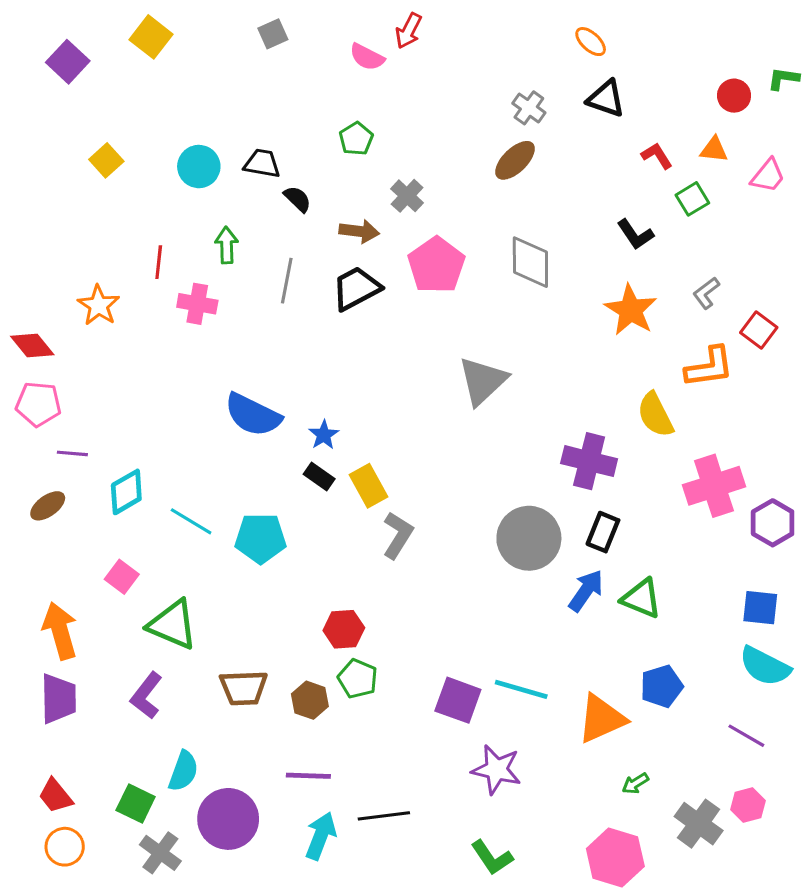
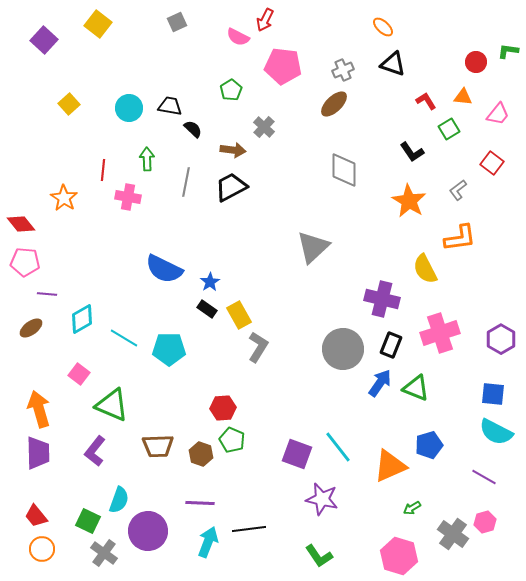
gray cross: (529, 108) -> (343, 70), turned 30
pink pentagon: (436, 265) -> (283, 66), moved, turned -30
red square: (759, 330) -> (492, 163), moved
pink cross: (714, 486) -> (440, 333), moved
cyan line: (521, 689) -> (338, 447), turned 36

